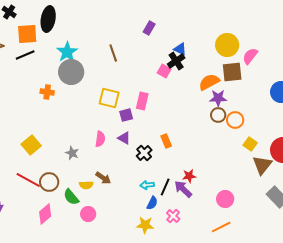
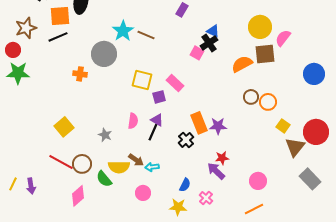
cyan star: (67, 52) -> (123, 31), moved
brown line: (113, 53) -> (146, 35), turned -48
purple star: (218, 98) -> (218, 126), moved
pink rectangle: (142, 101) -> (175, 83), turned -60
orange rectangle: (166, 141) -> (199, 123), size x1.5
black cross: (144, 153) -> (186, 140), moved
yellow semicircle: (86, 185) -> (119, 167), size x1.5
cyan arrow: (147, 185) -> (152, 167), moved
black line: (165, 187) -> (153, 132), moved
pink circle: (88, 214) -> (143, 193), moved

